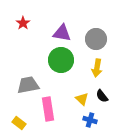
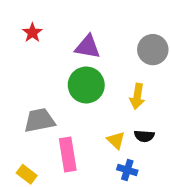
gray circle: (96, 39) -> (153, 50), moved
black semicircle: (102, 96) -> (144, 136), turned -48

